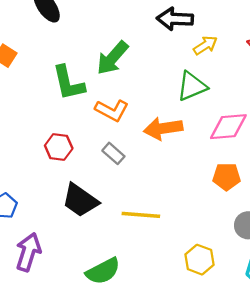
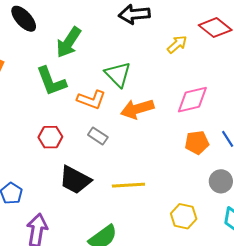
yellow arrow: (205, 45) -> (177, 44), moved
green arrow: (112, 58) -> (69, 42), moved
green triangle: (192, 86) -> (118, 74), moved, turned -44

